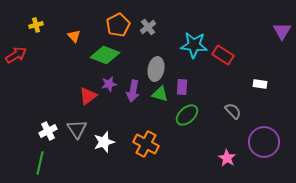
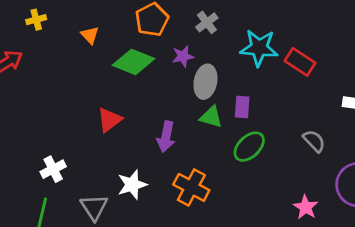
gray cross: (148, 27) -> (207, 22), moved
purple star: (109, 84) -> (183, 56), moved
purple arrow: (133, 91) -> (166, 137), moved
gray triangle: (77, 129) -> (94, 207), moved

